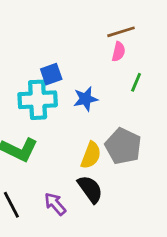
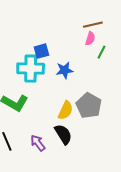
green line: (136, 82) -> (101, 52), moved

